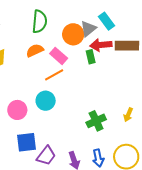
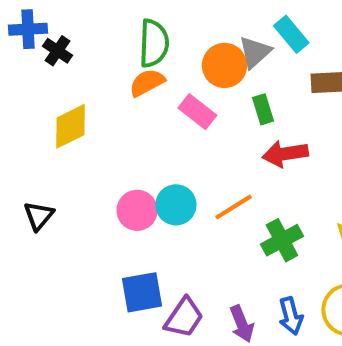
red arrow: (101, 45) -> (285, 154), moved
orange semicircle: (35, 50) -> (147, 83), moved
orange line: (54, 75) -> (234, 207), moved
pink circle: (17, 110) -> (137, 210), moved

